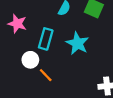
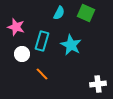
white circle: (30, 60) -> (22, 54), moved

